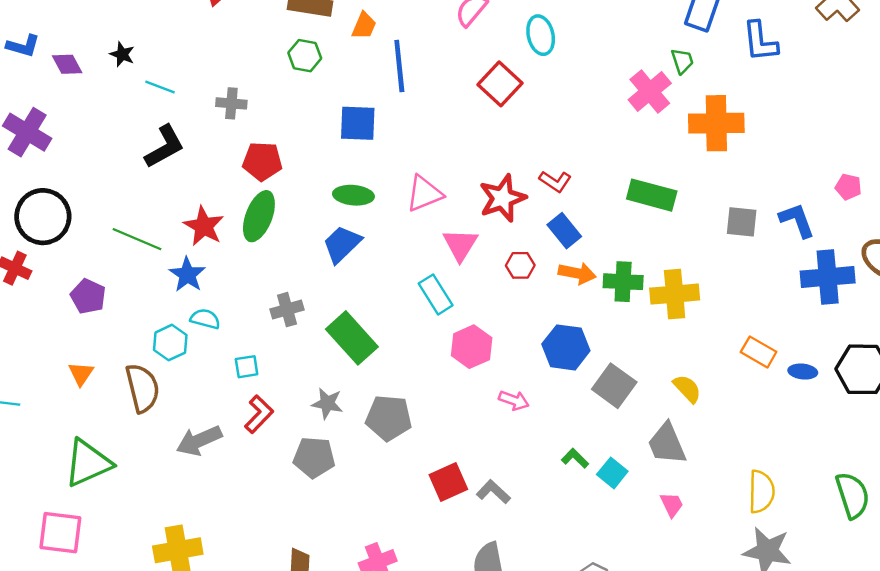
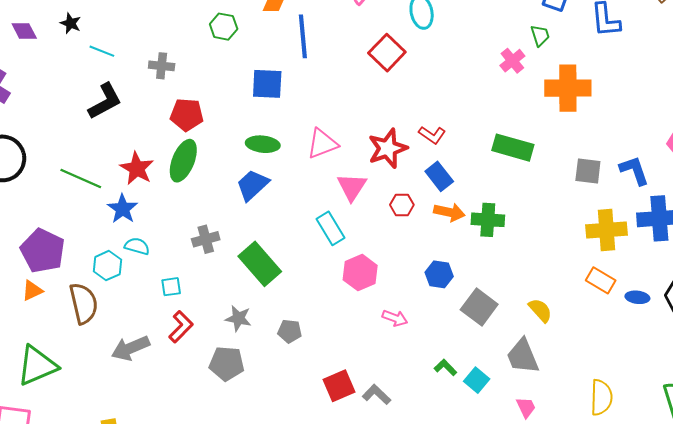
pink cross: (650, 91) -> (512, 61), size x0.7
yellow cross: (675, 294) -> (606, 230), moved
purple pentagon: (88, 296) -> (43, 251), moved, size x1.5
blue hexagon: (566, 347) -> (439, 274), size x0.7
orange triangle: (81, 374) -> (32, 291), turned 30
gray pentagon: (389, 418) -> (290, 331), size x0.6

